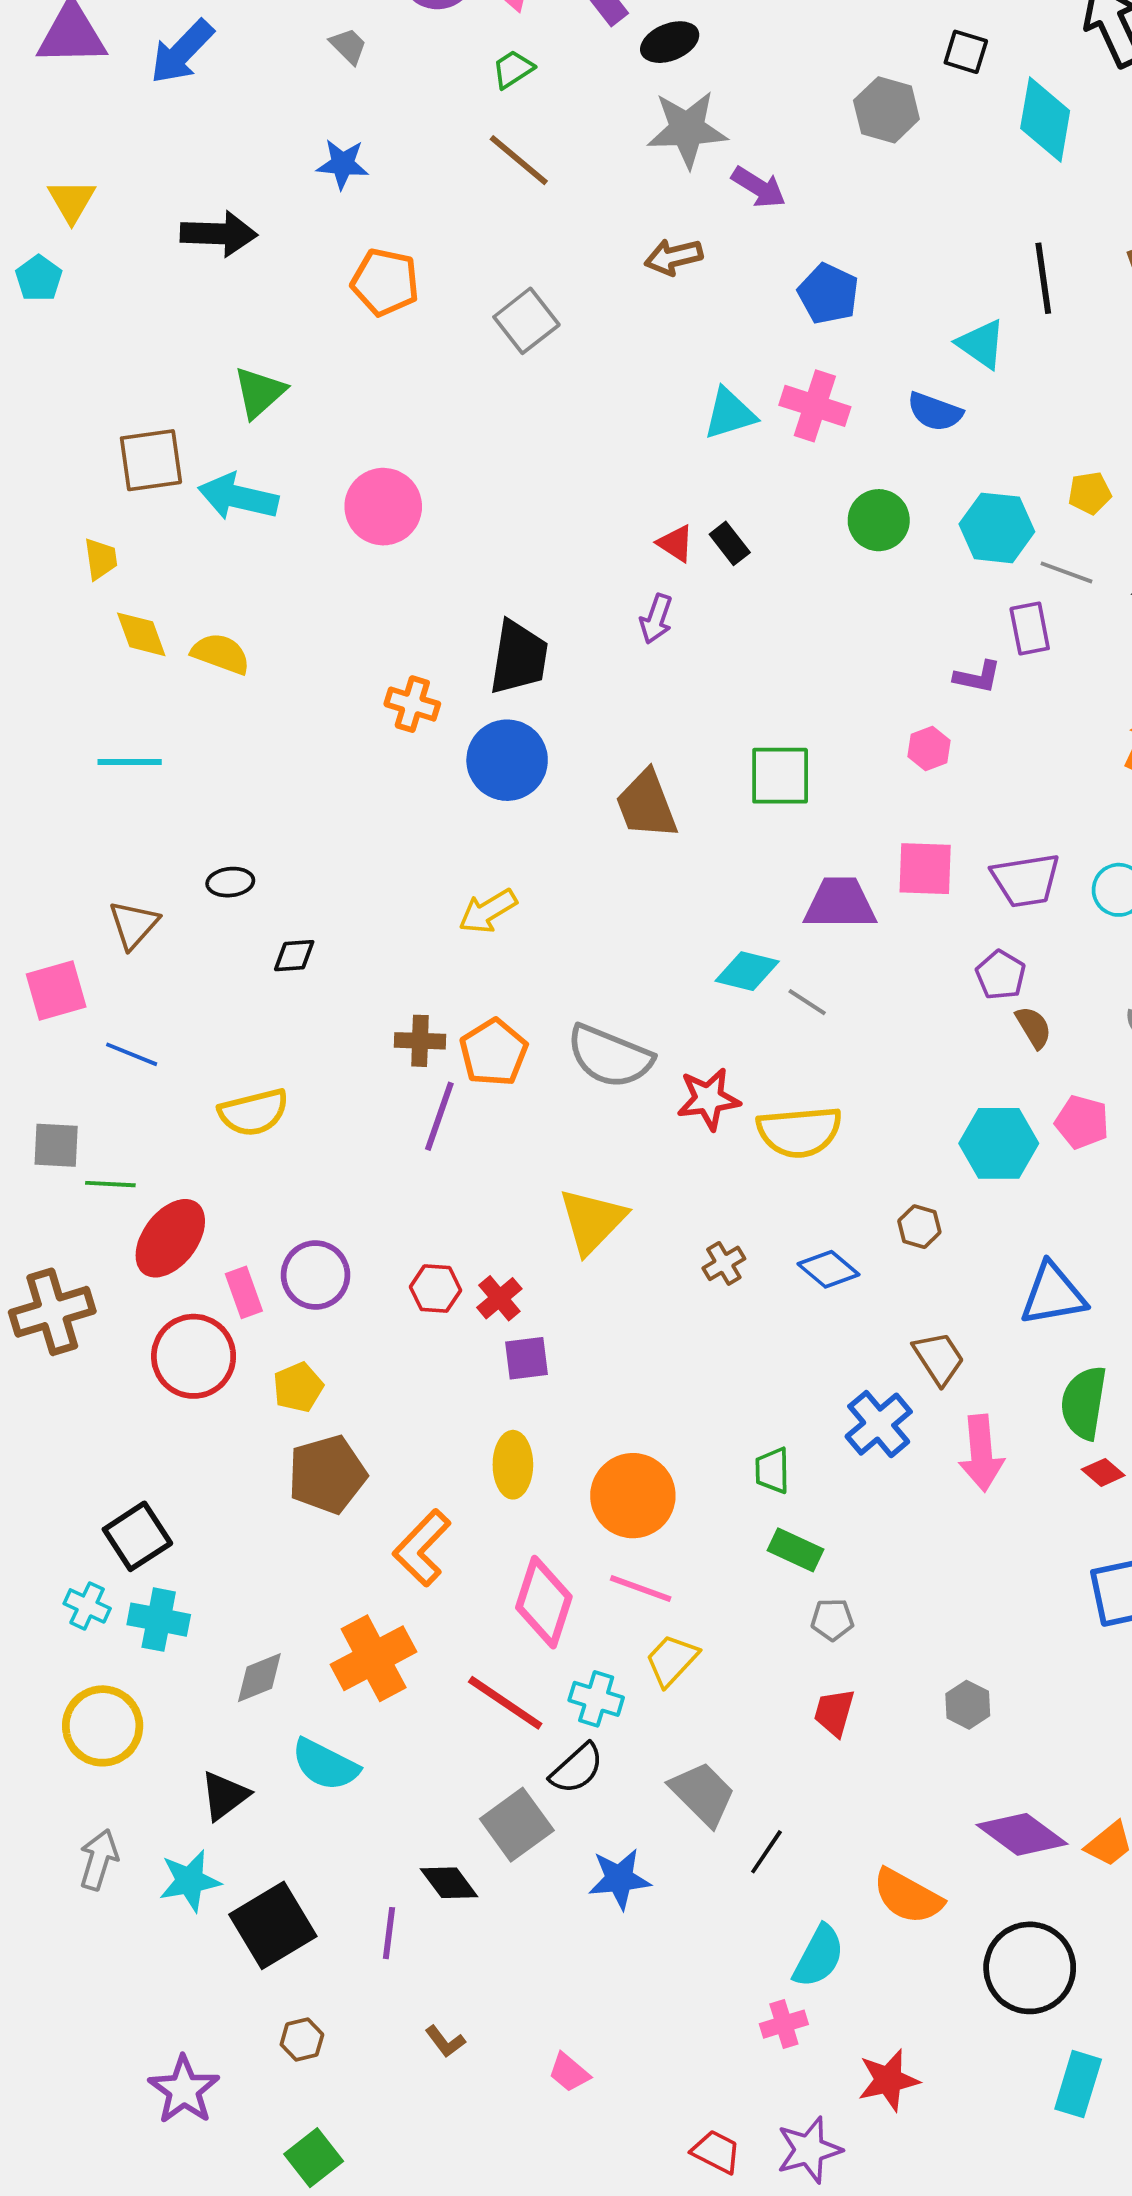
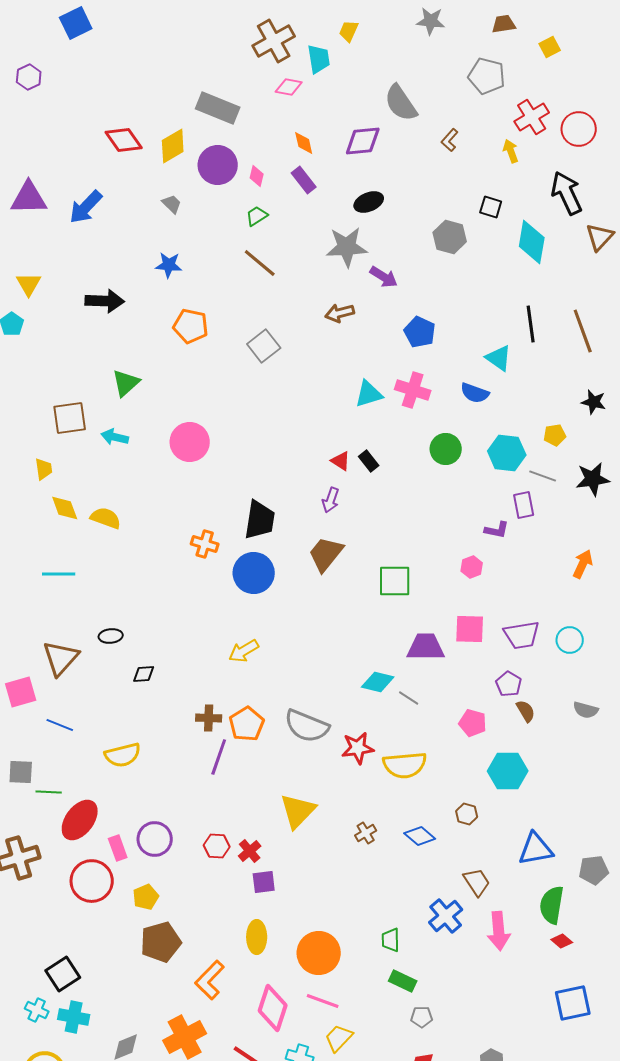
black ellipse: (670, 42) -> (369, 202), moved
cyan arrow: (238, 497) -> (115, 437), size x0.7
brown trapezoid: (646, 805) -> (326, 554), moved, turned 60
brown triangle: (134, 925) -> (61, 658), size x1.4
pink pentagon: (1082, 1122) -> (473, 723), moved

